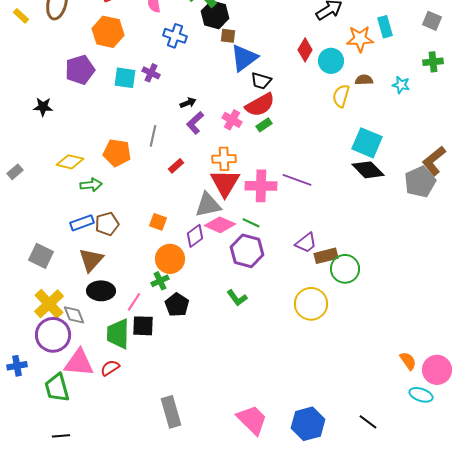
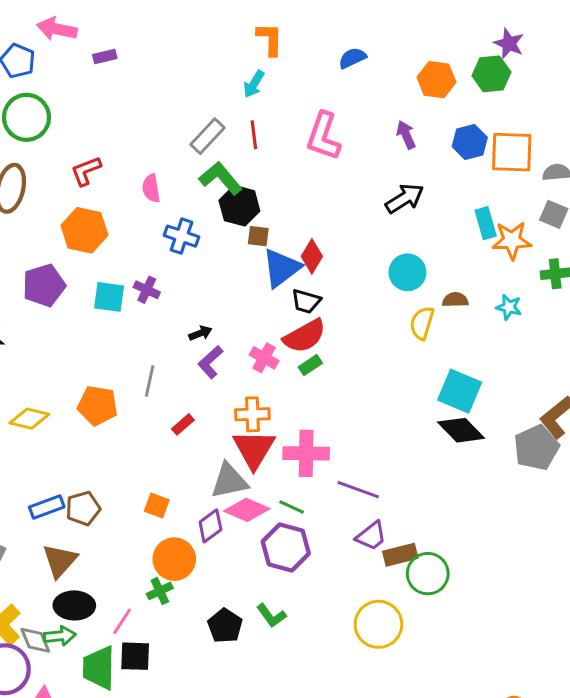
orange star: (360, 39) -> (512, 240), moved
red diamond: (305, 50) -> (312, 256), moved
purple line: (297, 180) -> (358, 490), moved
green arrow: (91, 185) -> (60, 636), moved
black pentagon: (177, 305) -> (225, 626), moved

